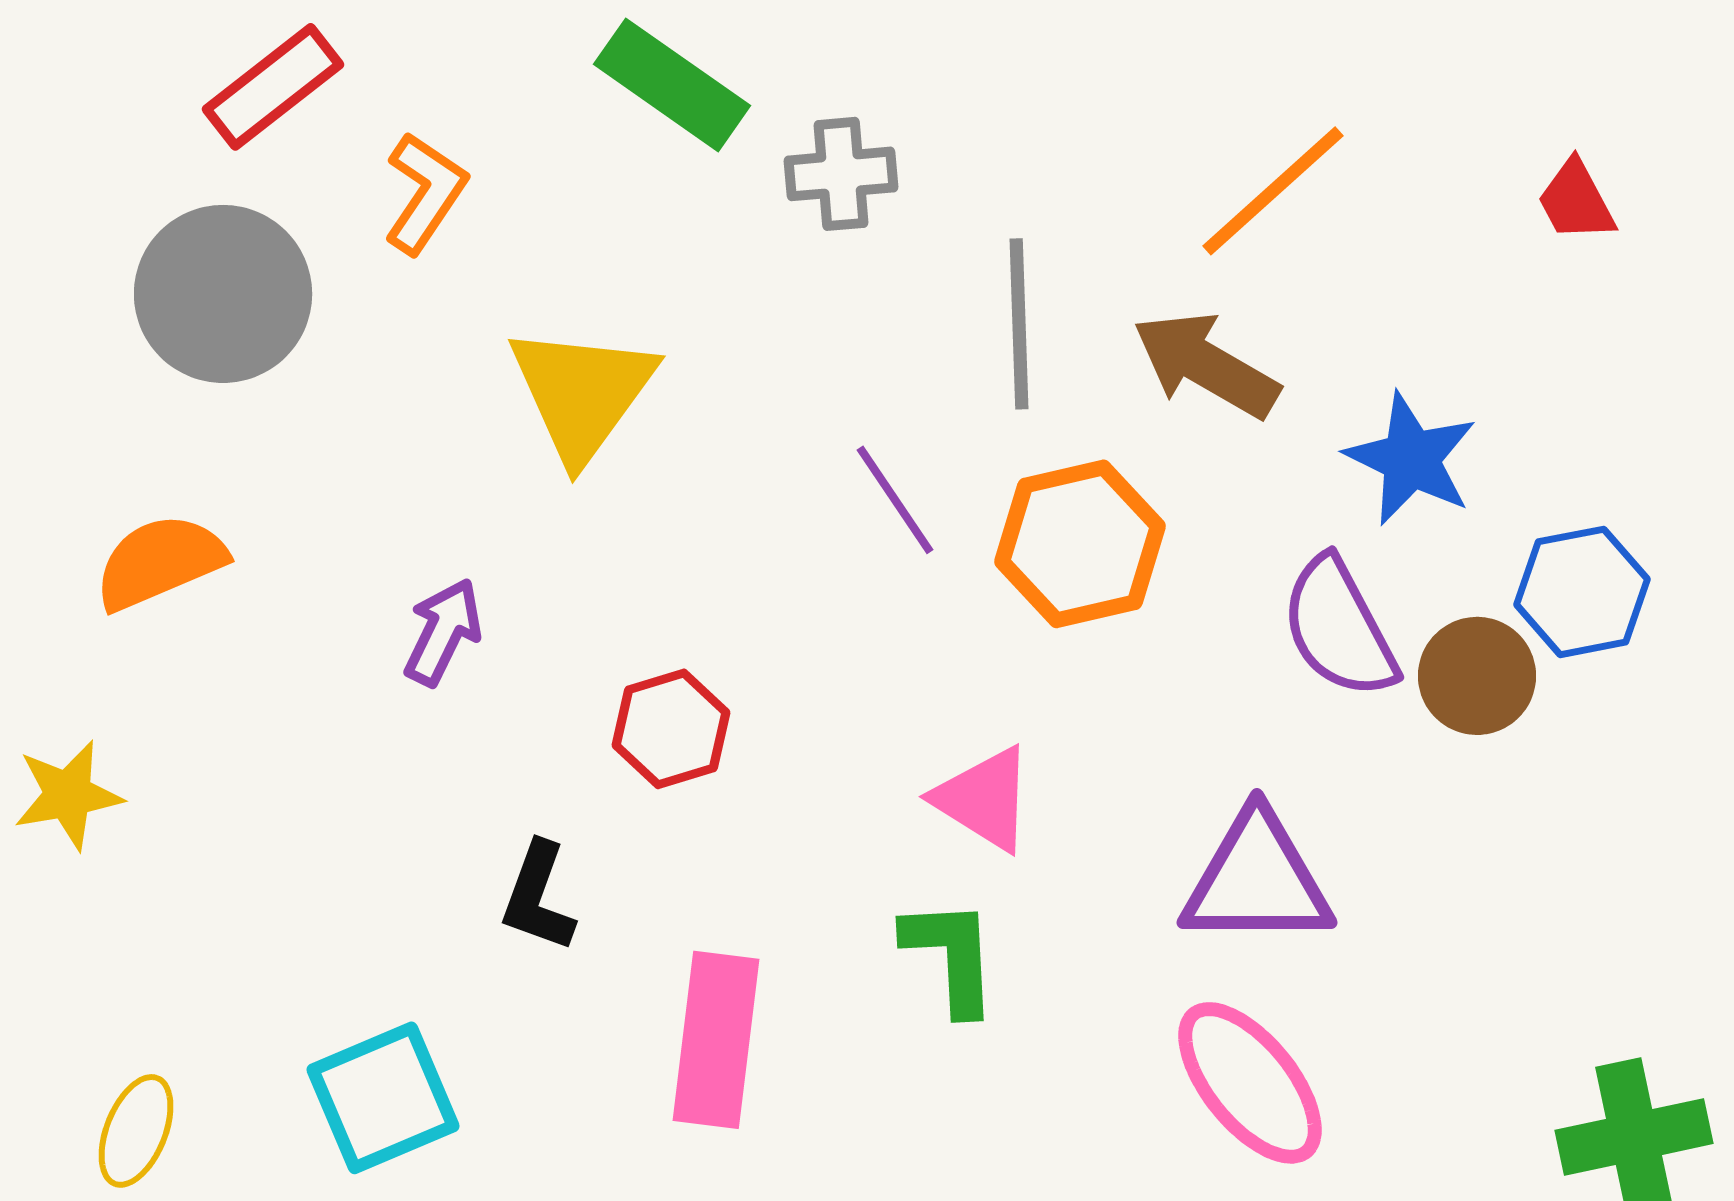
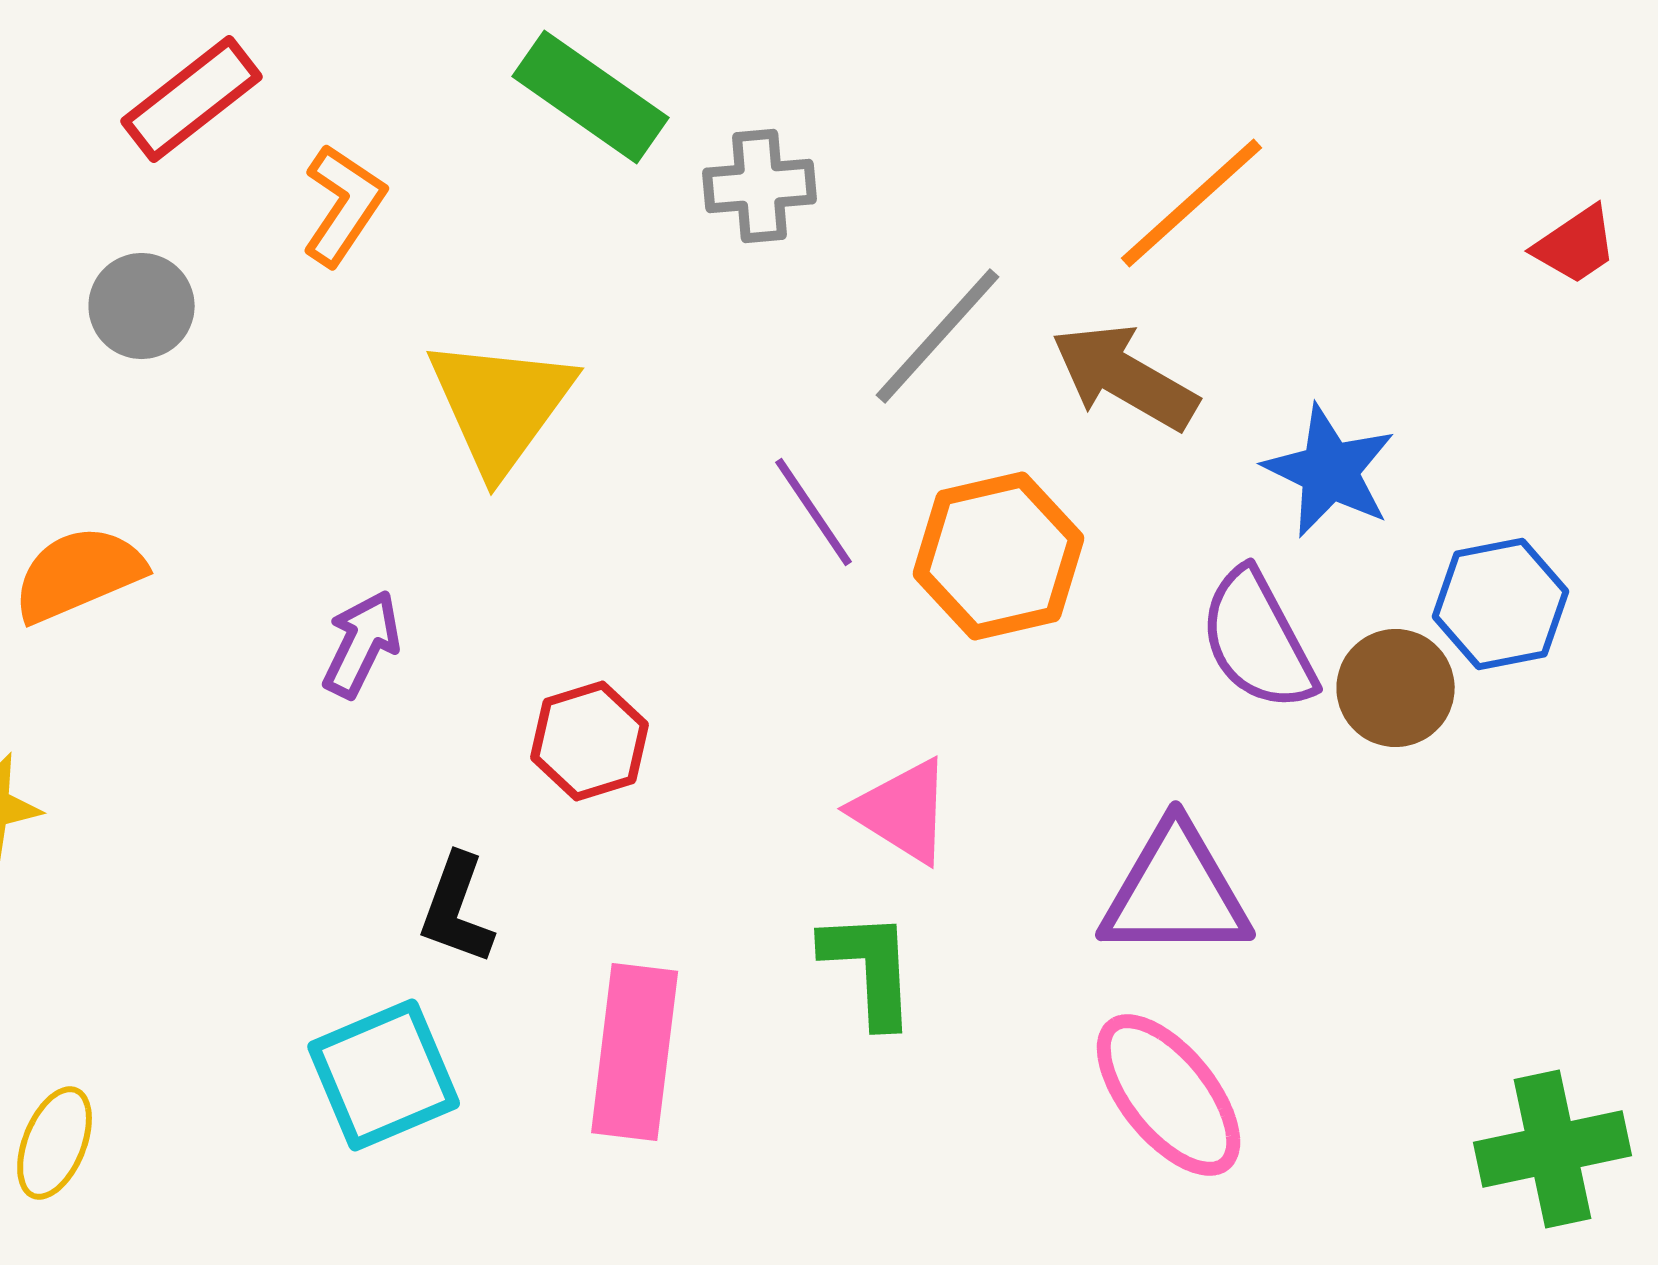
red trapezoid: (1576, 201) -> (1576, 245), moved, turned -96
gray circle: (223, 294) -> (142, 306), size x0.6
gray line: (1019, 324) -> (938, 336), turned 44
cyan square: (383, 1098) -> (384, 1075), moved

